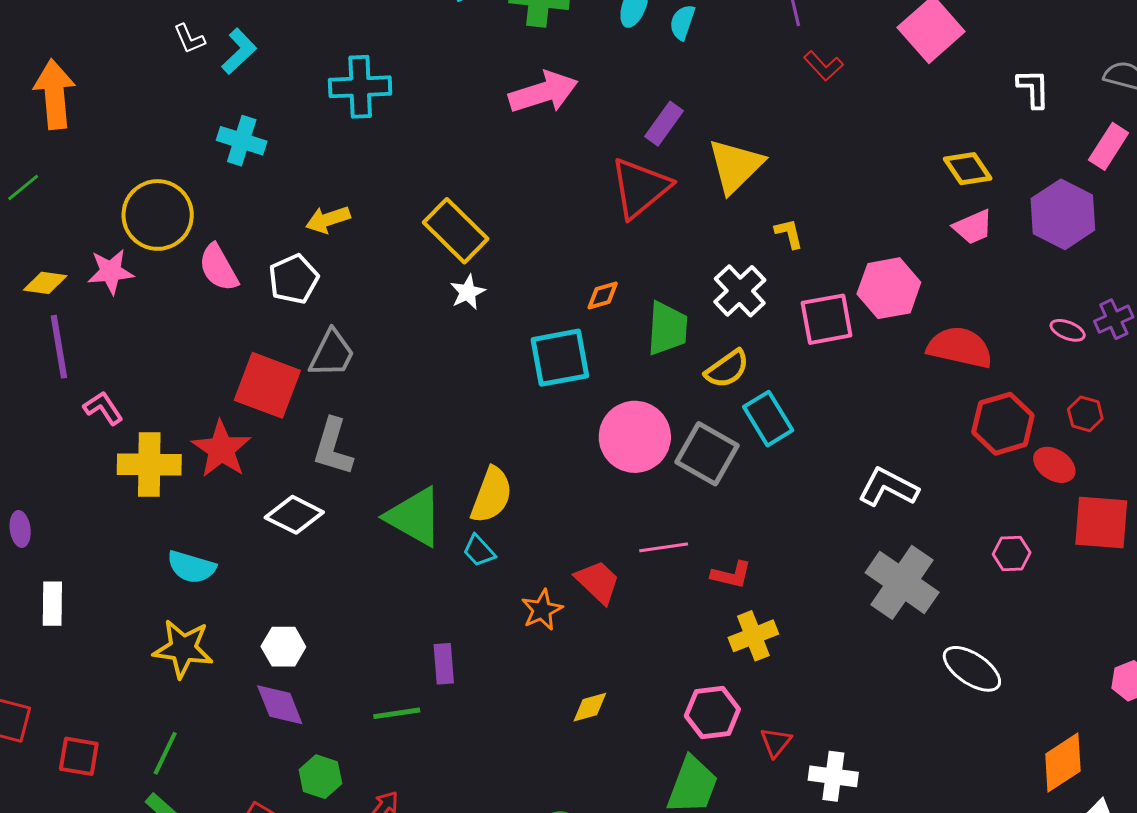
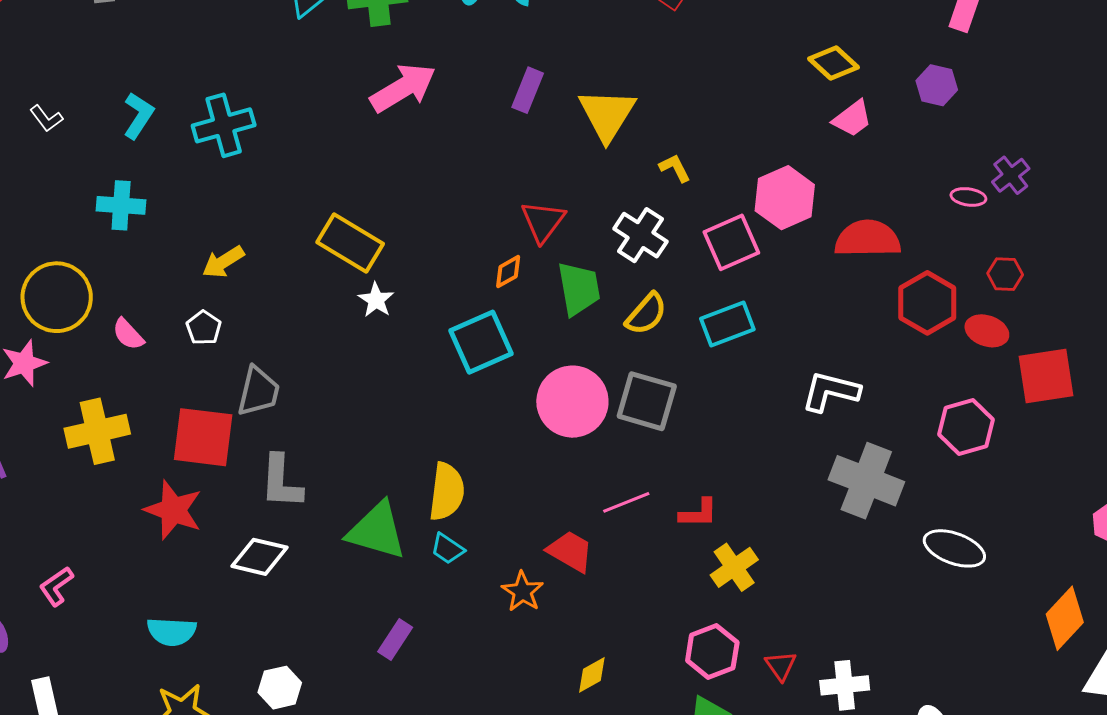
cyan L-shape: (239, 51) -> (138, 116), moved
red triangle: (640, 188) -> (543, 221), moved, size x0.7
purple hexagon: (1063, 214) -> (937, 85), size x0.6
pink semicircle: (218, 268) -> (128, 334), size x0.7
white pentagon: (294, 279) -> (204, 328), size x0.7
pink L-shape: (103, 408) -> (56, 586), moved, turned -78
cyan rectangle: (768, 419) -> (727, 324), moved, turned -66
yellow cross: (149, 465) -> (97, 431), moved
pink hexagon: (1012, 553) -> (966, 427), size x1.5
purple rectangle: (444, 664) -> (395, 640), moved, turned 51

